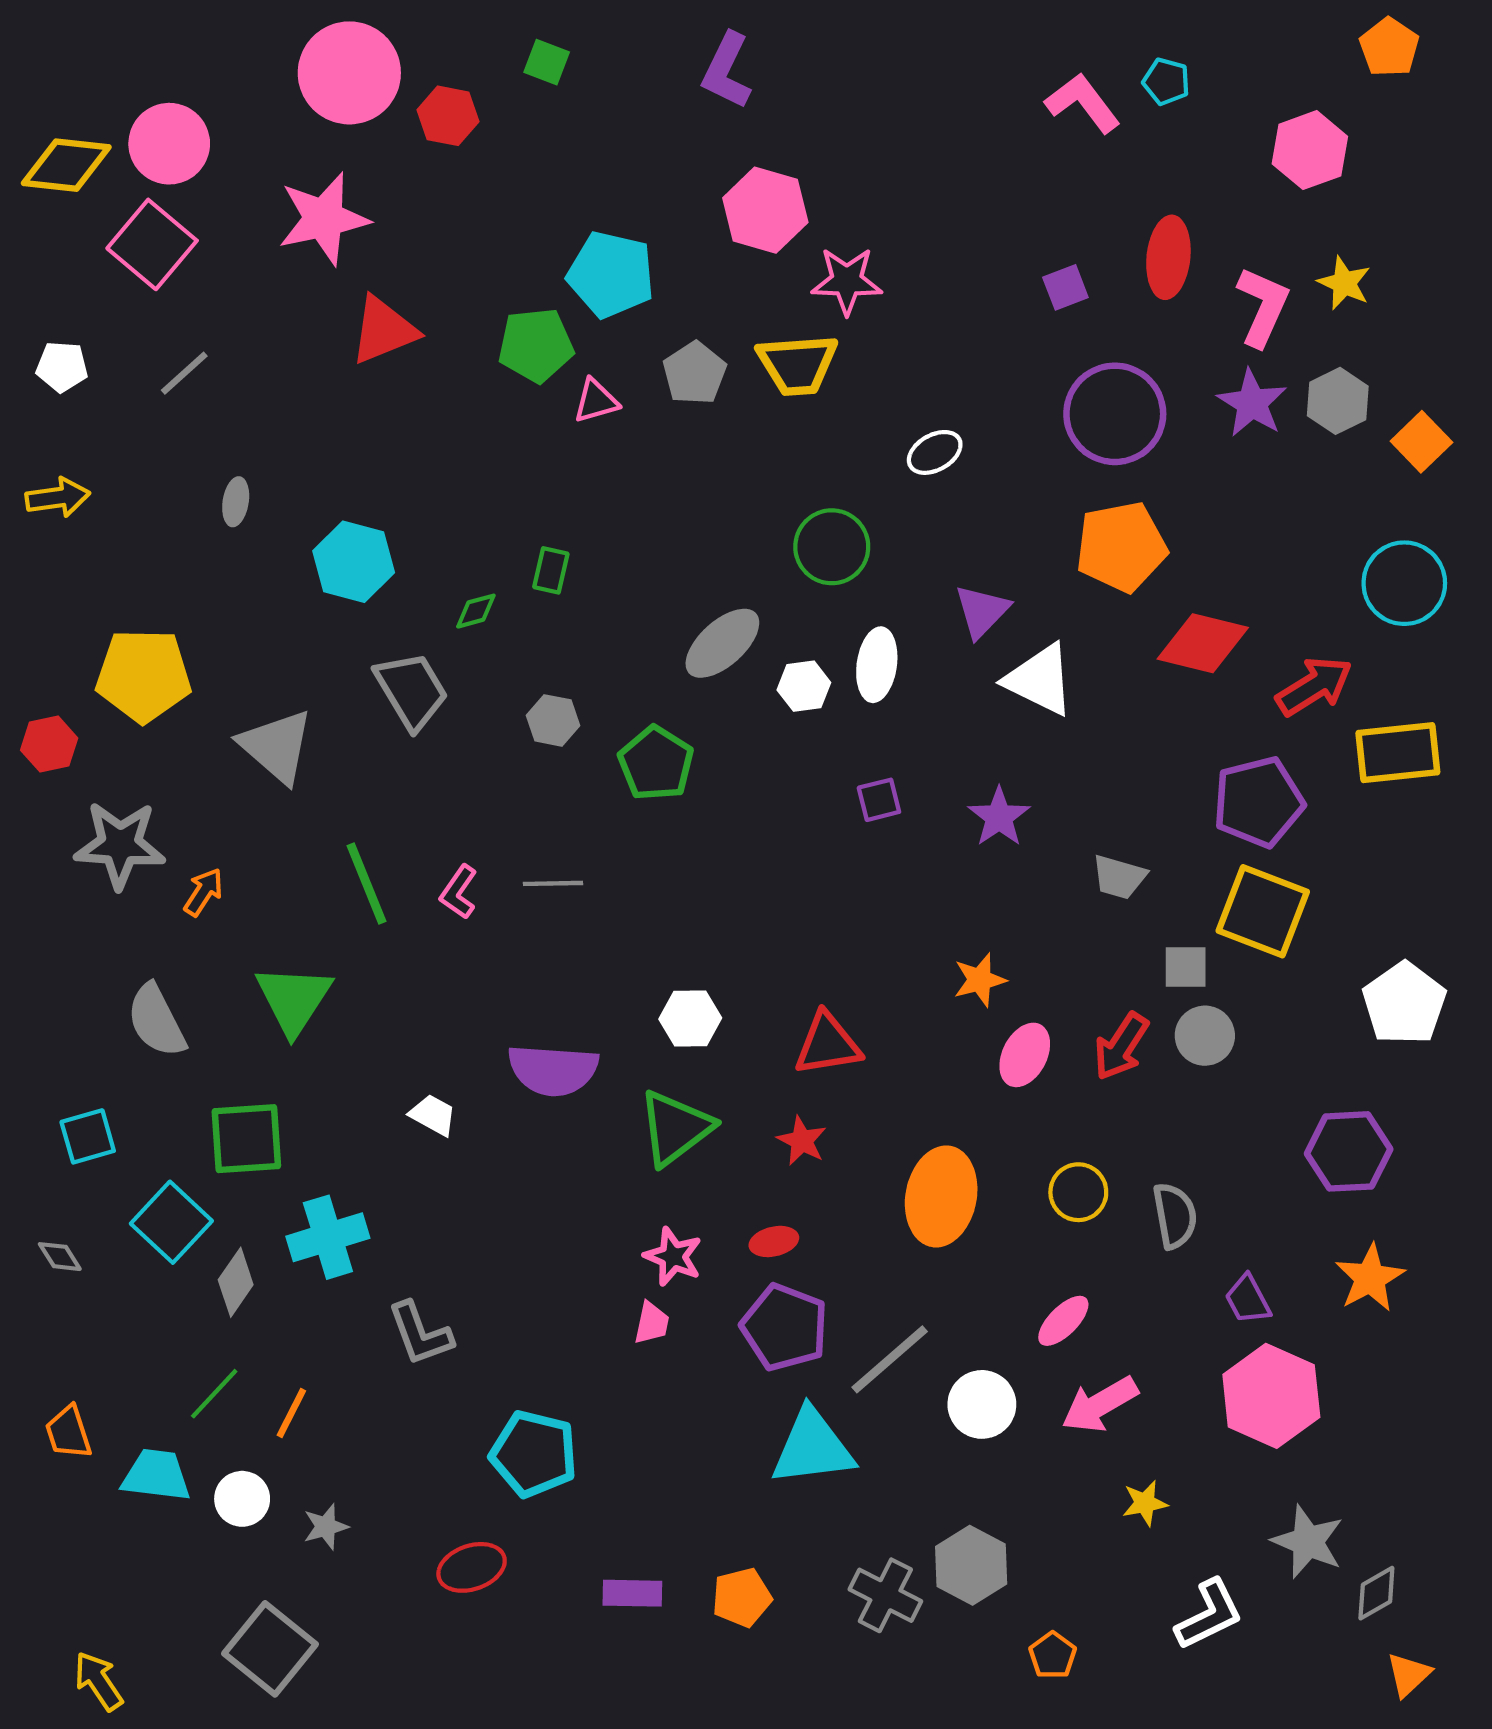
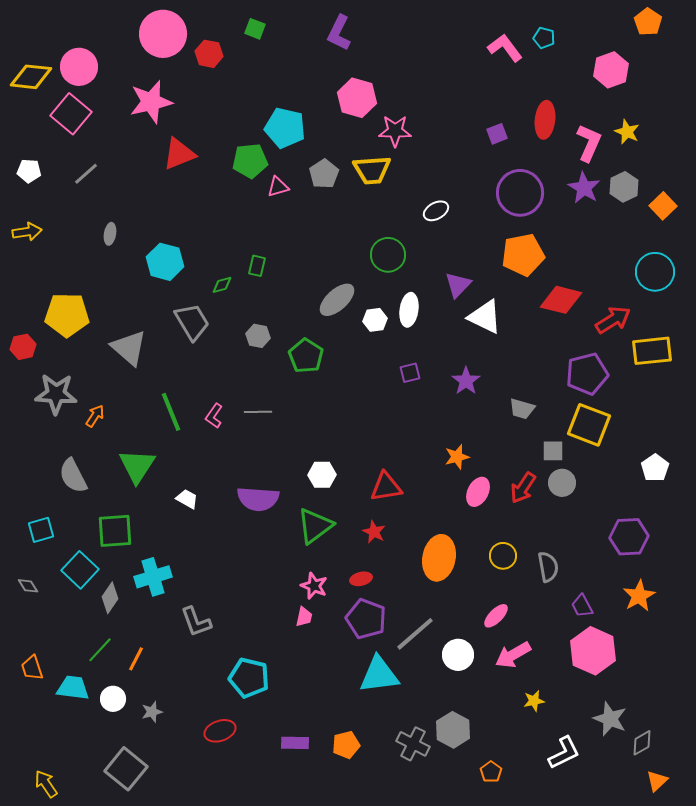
white pentagon: (1404, 1003) -> (655, 468), size x0.7
white trapezoid: (433, 1115) -> (187, 499), moved

